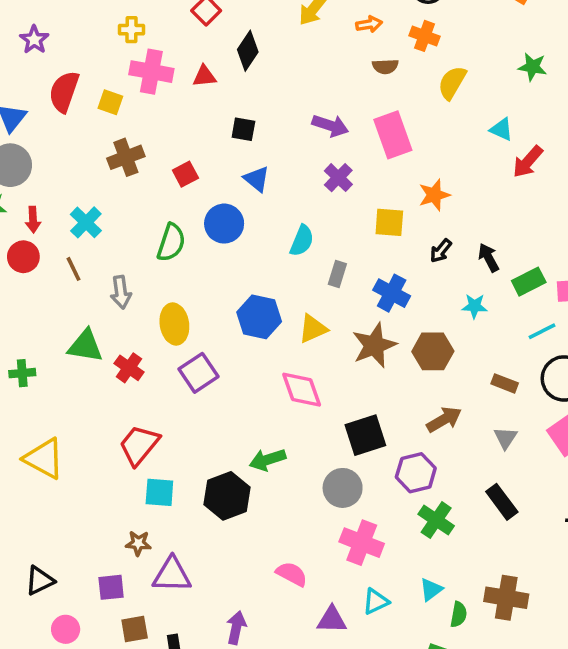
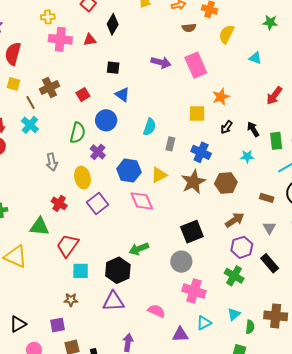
yellow square: (110, 102) -> (14, 84), moved
red arrow: (528, 162) -> (274, 96), moved
purple cross: (338, 178) -> (98, 152), moved
brown line: (73, 269) -> (31, 103), moved
green rectangle: (529, 282) -> (276, 141), turned -66
green triangle: (85, 346) -> (39, 227), moved
pink diamond: (302, 390) -> (142, 201), moved
purple hexagon: (416, 473) -> (242, 247), moved
purple triangle: (172, 575) -> (114, 301), moved

